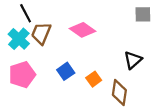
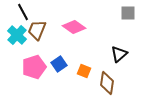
pink pentagon: (22, 75) -> (34, 67), moved
orange square: (94, 79) -> (84, 71), turned -32

